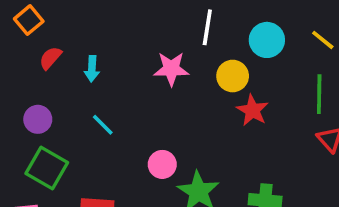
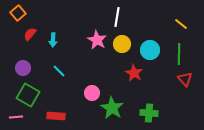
cyan circle: (267, 40) -> (150, 50), moved
pink star: (171, 69) -> (97, 40), turned 30
yellow circle: (233, 76) -> (122, 44), moved
red star: (252, 110) -> (134, 73), moved

